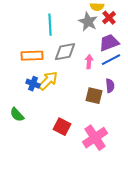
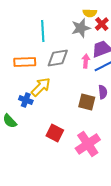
gray star: (88, 22) -> (81, 28), turned 30
pink arrow: (89, 62) -> (86, 61), moved
blue cross: (33, 84) -> (26, 100), moved

